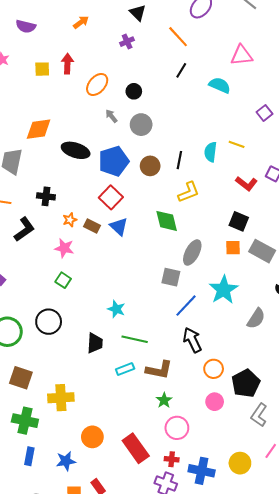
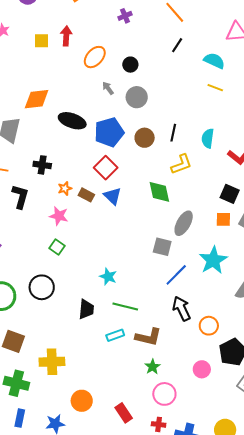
yellow line: (237, 144) -> (215, 88), moved
cyan semicircle: (211, 152) -> (208, 138), moved
black L-shape: (24, 229) -> (20, 197), turned -40
orange circle: (214, 369) -> (209, 326), moved
red rectangle: (136, 448) -> (124, 413), size x0.7

